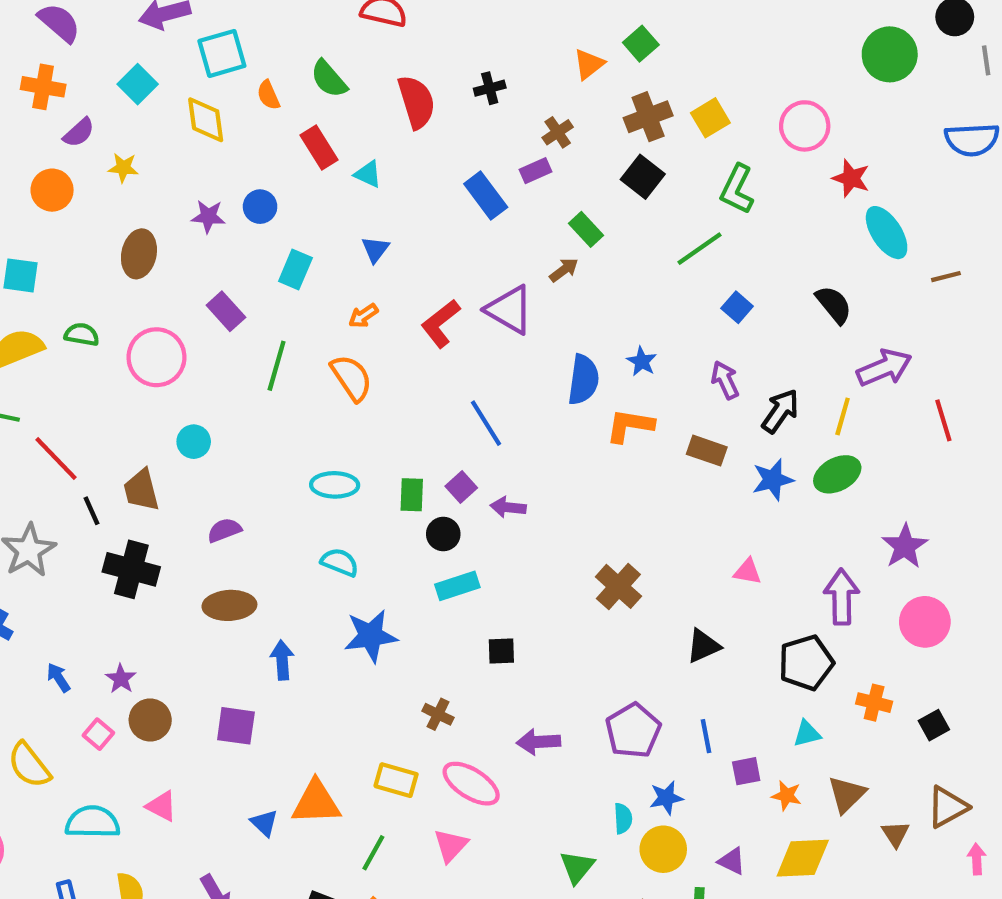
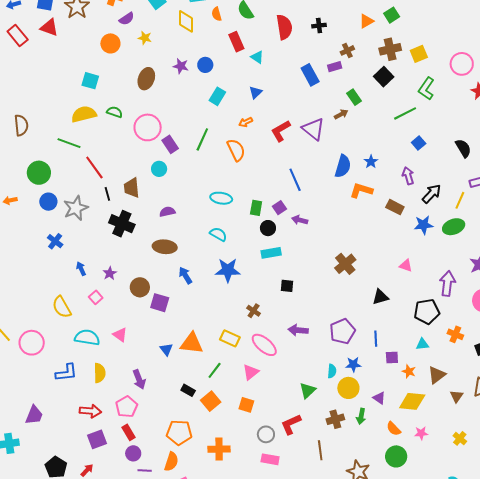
purple rectangle: (226, 311) -> (170, 144), moved
blue arrow: (282, 660) -> (185, 275), turned -36
brown circle: (150, 720) -> (140, 287), moved

